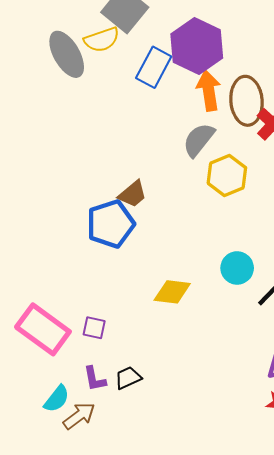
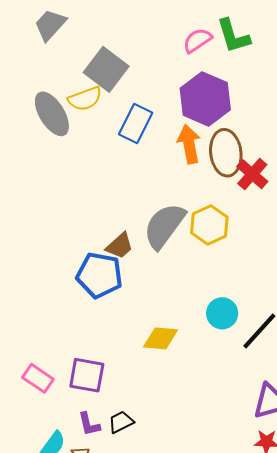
purple hexagon: (197, 46) -> (205, 99), moved
gray semicircle: (199, 140) -> (164, 226), moved, size x1.4
blue pentagon: (111, 224) -> (99, 275), turned 30
purple square: (94, 328) -> (87, 375), size x1.6
pink rectangle: (43, 329) -> (38, 378), size x0.6

